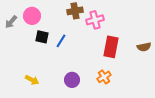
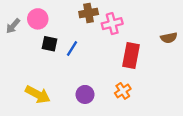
brown semicircle: (144, 47) -> (169, 38), moved
yellow arrow: (32, 80) -> (38, 94), size x1.5

